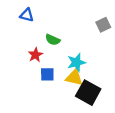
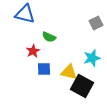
blue triangle: (27, 15) -> (25, 14), size x1.5
cyan star: (76, 62) -> (92, 58), moved

